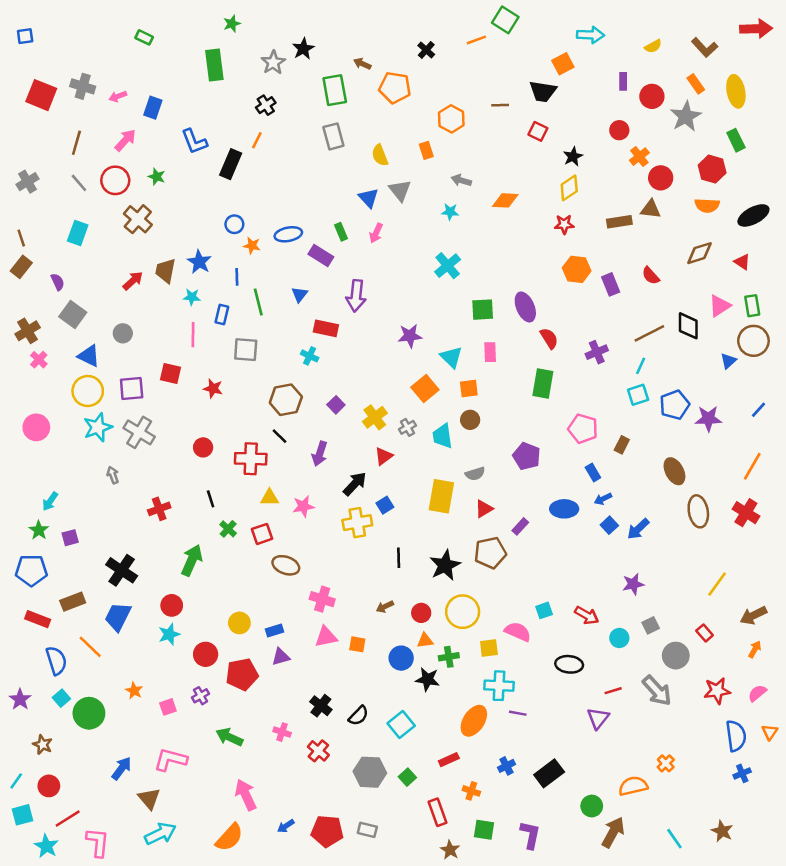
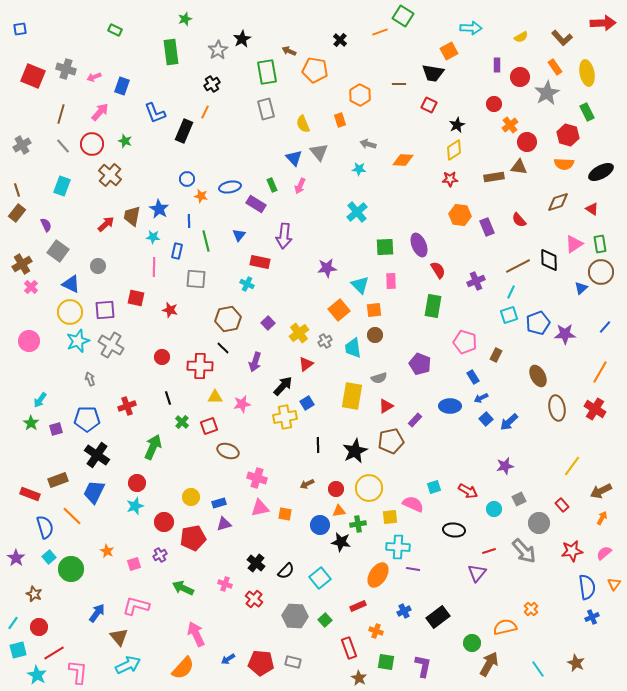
blue pentagon: (31, 570) -> (87, 419), moved

